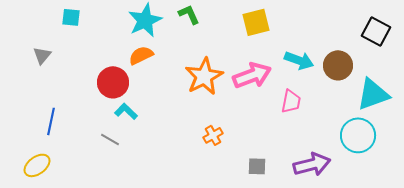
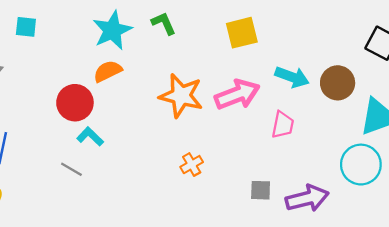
orange star: (204, 76) -> (181, 96), turned -30
gray square: (257, 166) -> (261, 190), moved

